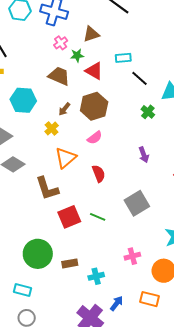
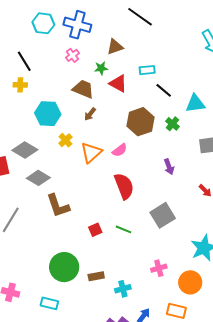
pink cross: (61, 43) -> (72, 55), moved
brown hexagon: (94, 106) -> (140, 122), moved
brown arrow: (64, 109) -> (90, 114), moved
yellow cross: (52, 129) -> (65, 140), moved
orange triangle: (66, 158) -> (91, 153), moved
red semicircle: (99, 174) -> (124, 186), size x1.5
brown L-shape: (47, 188) -> (58, 206), moved
red square: (69, 217) -> (95, 230), size x0.6

